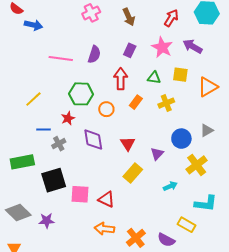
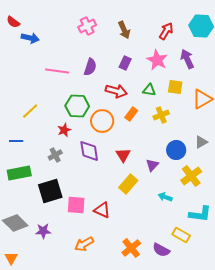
purple arrow: (193, 46) -> (187, 59), turned 36
red arrow: (121, 79) -> (116, 91), turned 105
orange circle: (106, 109) -> (102, 121), size x1.5
blue line: (44, 129) -> (16, 141), moved
cyan arrow: (170, 186) -> (165, 197), turned -136
orange arrow: (104, 229) -> (84, 244), moved, turned -36

